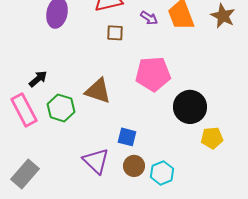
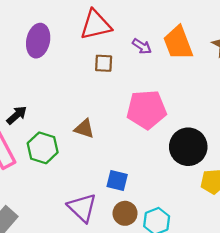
brown triangle: (98, 91) -> (84, 129), size x0.7

